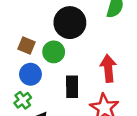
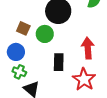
blue circle: (30, 74) -> (16, 52), moved
green cross: (23, 100) -> (19, 72), turned -32

